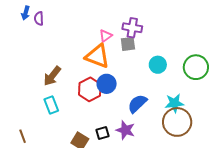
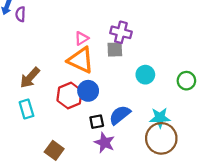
pink triangle: (106, 36) -> (82, 38), moved
green circle: (196, 67) -> (186, 81), size x0.7
black square: (102, 133) -> (97, 122), moved

